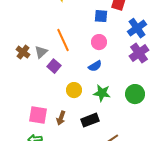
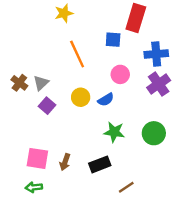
blue cross: (137, 28) -> (156, 54), turned 30
orange line: (63, 40) -> (77, 54), moved
pink circle: (99, 42) -> (120, 74), moved
purple square: (54, 66) -> (47, 106), moved
yellow circle: (74, 90) -> (81, 97), moved

